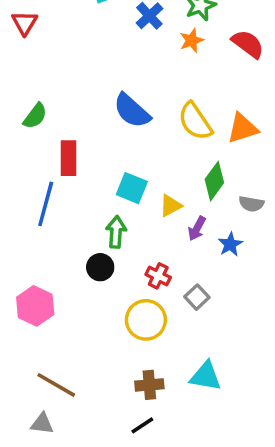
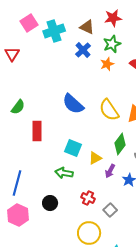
blue line: (46, 204) -> (17, 183), moved
green arrow: (116, 232) -> (64, 173), turned -84
black circle: (100, 267) -> (50, 203), moved
yellow circle: (146, 320) -> (89, 233), moved

